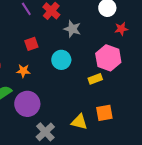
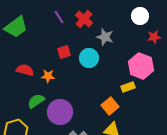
cyan circle: (61, 60) -> (89, 58), moved
orange star: (23, 71) -> (48, 76), moved
orange square: (104, 113) -> (110, 106), moved, turned -30

